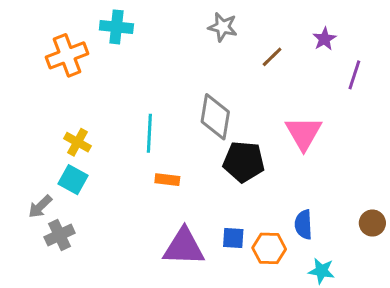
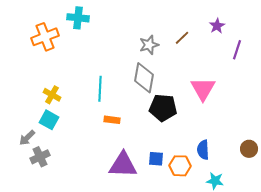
gray star: (223, 27) -> (149, 45), moved, turned -30

